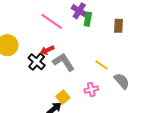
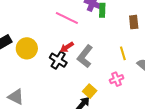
brown rectangle: (119, 26) -> (134, 22), moved
gray L-shape: (64, 62) -> (85, 56), turned -100
yellow line: (101, 65) -> (123, 53), turned 48

